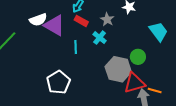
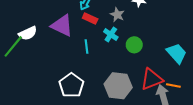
white semicircle: (38, 20) -> (28, 33), moved
cyan trapezoid: (158, 31) -> (177, 53), moved
green circle: (138, 57) -> (134, 45), moved
gray hexagon: (118, 69) -> (118, 86), moved

